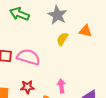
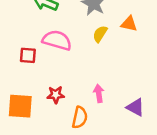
pink semicircle: (28, 57) -> (57, 40), moved

